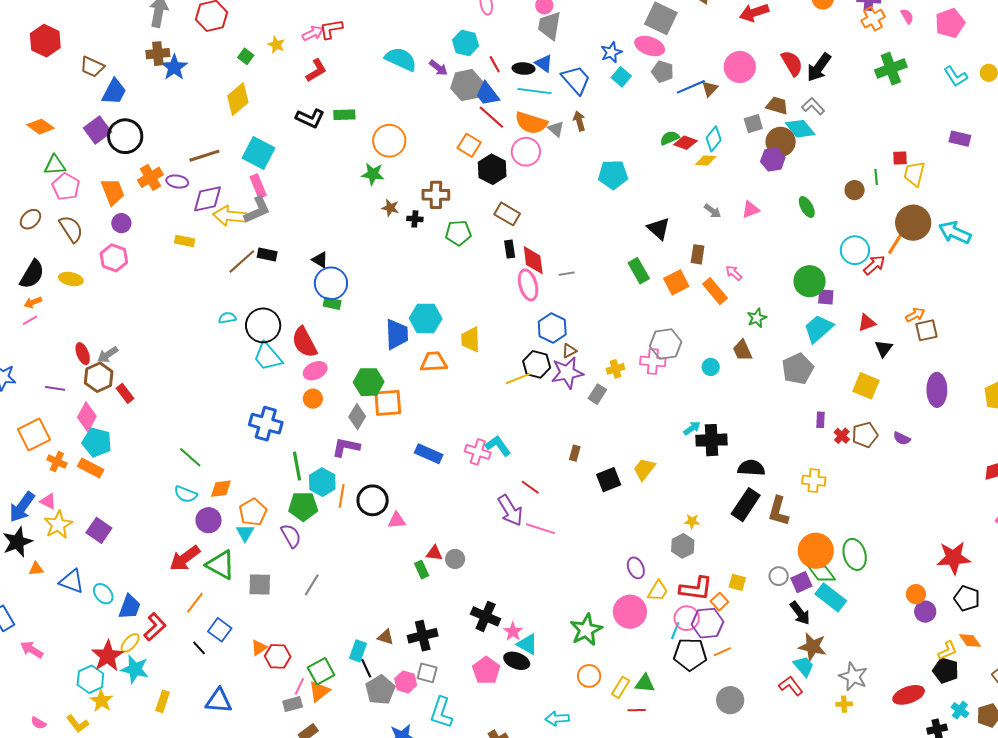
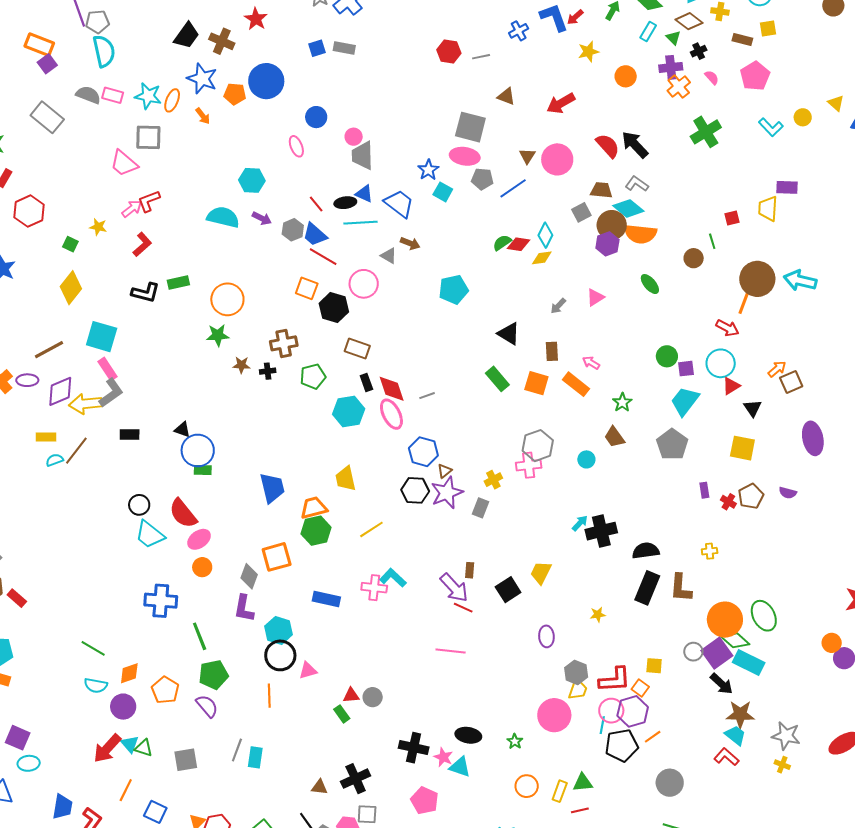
cyan hexagon: (466, 43) -> (252, 180), moved
black arrow: (819, 67) -> (635, 145), turned 112
gray hexagon: (467, 85) -> (293, 230), size x0.7
brown triangle: (710, 89) -> (527, 156), moved
brown arrow: (579, 121) -> (410, 243), turned 138
orange semicircle: (531, 123) -> (640, 234), moved
yellow trapezoid: (914, 174) -> (768, 209), moved
gray arrow: (712, 211) -> (558, 306), turned 108
cyan circle: (855, 250) -> (721, 363), moved
brown line: (242, 261) -> (76, 451), moved
red arrow: (874, 265) -> (727, 328), turned 80
green circle: (810, 281) -> (667, 356), size x0.7
orange square: (676, 282) -> (536, 383), turned -35
cyan semicircle: (227, 318) -> (55, 460), moved
cyan hexagon: (426, 318) -> (349, 412), moved
black circle: (263, 325) -> (139, 505), size x0.6
yellow line: (518, 379) -> (371, 529), moved
green hexagon: (369, 382) -> (316, 531), moved
purple L-shape: (346, 447) -> (244, 608), turned -80
yellow cross: (814, 481) -> (710, 551), size x0.7
cyan hexagon: (322, 482) -> (279, 630), moved
red line: (530, 487) -> (463, 608), moved
orange line: (342, 496) -> (269, 696), moved
purple arrow: (510, 510) -> (454, 588), moved
cyan triangle: (245, 533) -> (130, 744), moved
gray hexagon: (683, 546) -> (576, 672), moved
green triangle: (221, 565) -> (144, 748), size x0.6
purple ellipse: (636, 568) -> (546, 636), moved, turned 30
purple square: (801, 582) -> (717, 653), size x1.4
cyan ellipse: (103, 594) -> (29, 763), moved, turned -45
green star: (586, 630) -> (515, 741), size x0.5
cyan rectangle: (358, 651) -> (255, 757), moved
black ellipse: (517, 661) -> (468, 735), moved
yellow cross: (844, 704) -> (782, 765), turned 35

